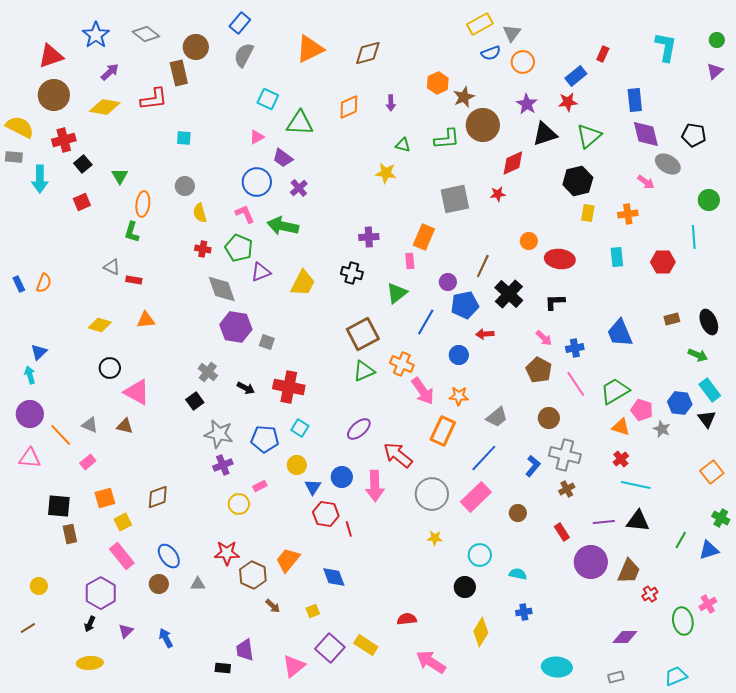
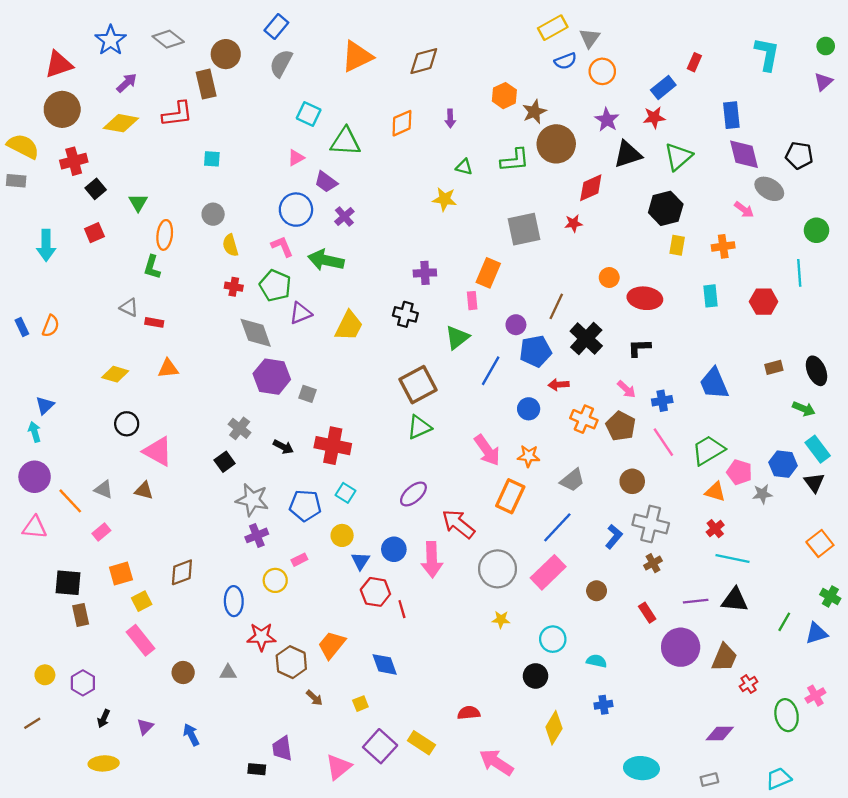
cyan arrow: (40, 179) -> (46, 245), moved
orange cross: (402, 364) -> (584, 419), moved
gray star: (662, 429) -> (762, 494), turned -30
blue ellipse: (169, 556) -> (234, 601), moved, turned 35
purple hexagon: (101, 593) -> (83, 683), moved, size x0.7

